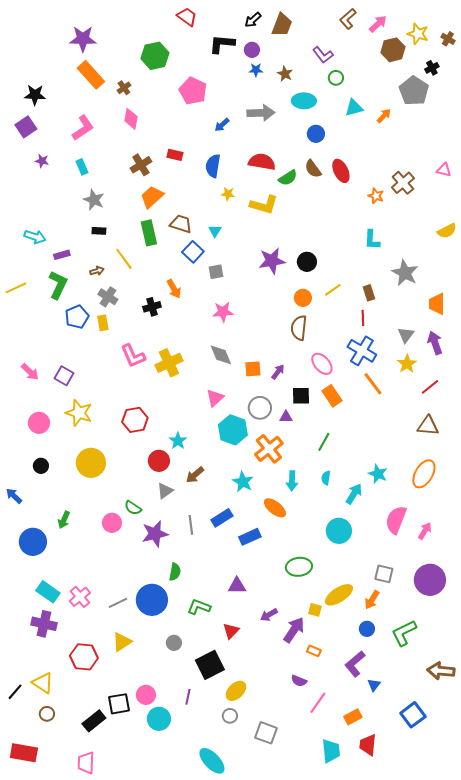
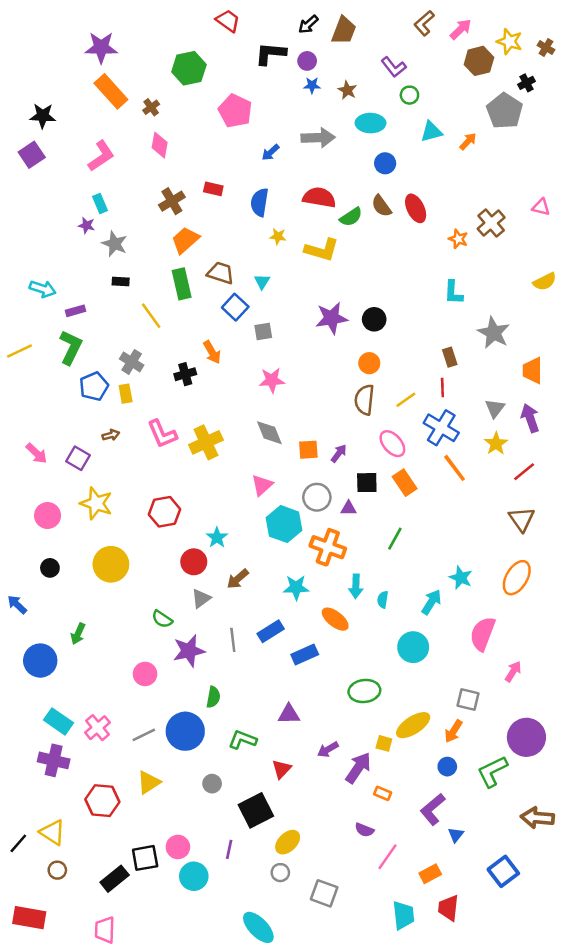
purple star: (42, 161) -> (87, 225), moved
brown arrow: (97, 271) -> (111, 435), moved
yellow line: (333, 290) -> (406, 400), moved
brown triangle: (428, 426) -> (522, 519), turned 50
orange cross: (269, 449) -> (328, 547), turned -32
cyan semicircle: (326, 478) -> (383, 600), moved
cyan star: (243, 482) -> (296, 587), turned -30
pink circle: (112, 523) -> (145, 674), moved
pink arrow: (425, 531) -> (513, 672), moved
purple circle: (430, 580) -> (526, 737), moved

